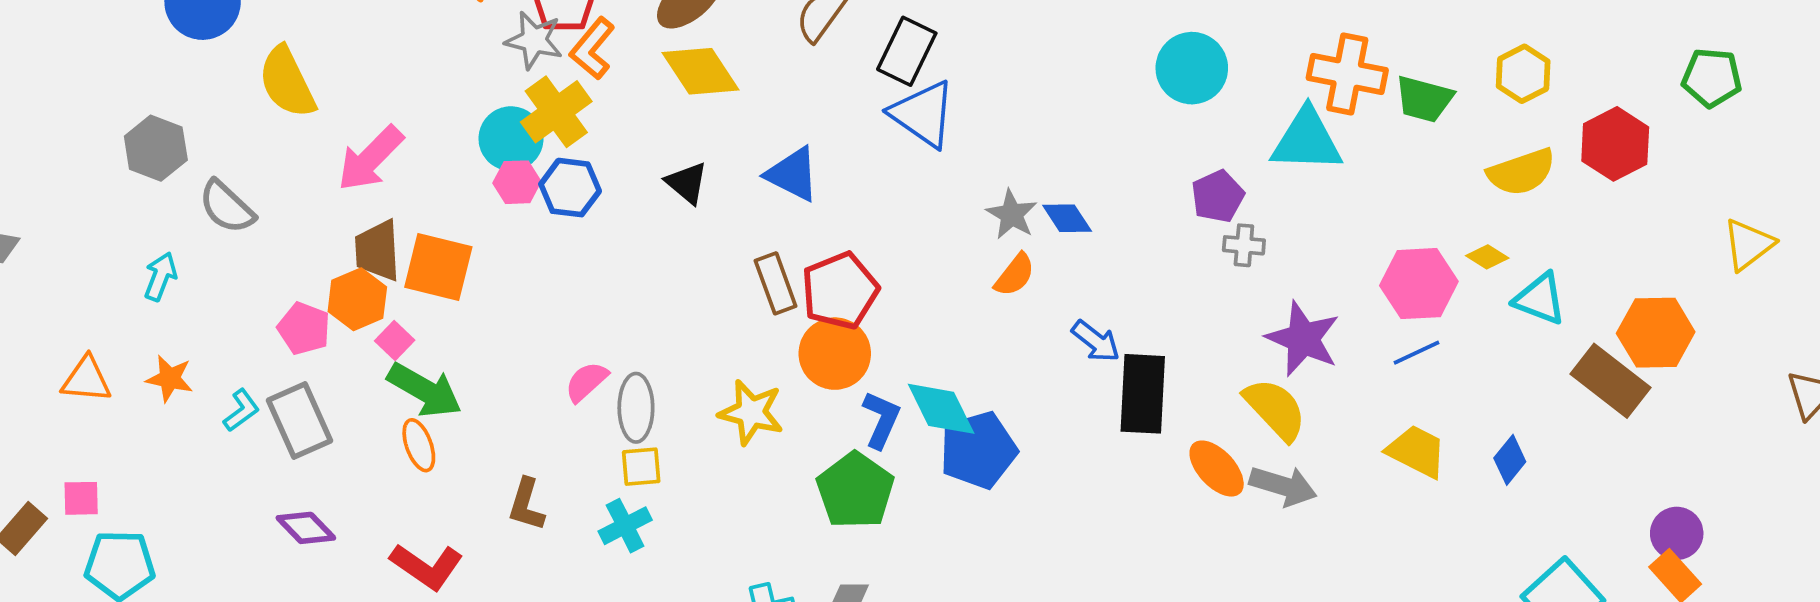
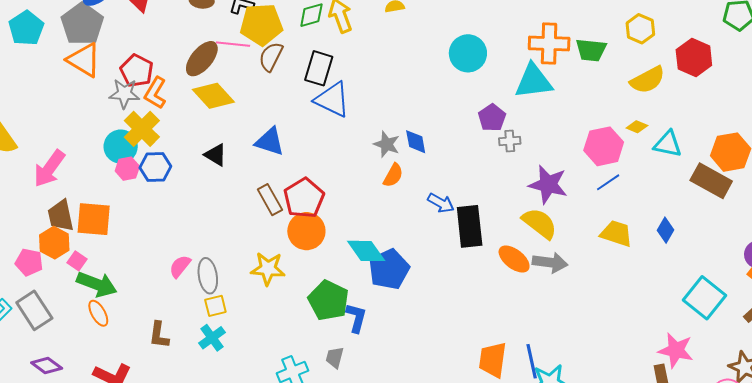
blue diamond: (1067, 218) -> (416, 142), turned 32
blue L-shape: (881, 420) -> (356, 318), moved

